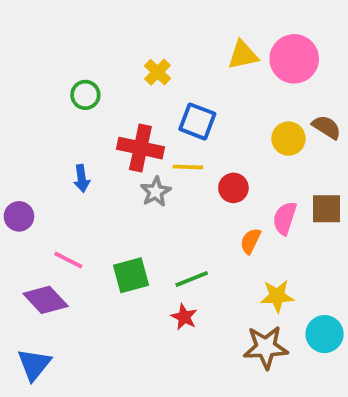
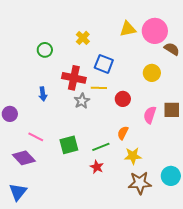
brown semicircle: (326, 127) -> (172, 49), moved
orange semicircle: (251, 241) -> (123, 133), moved
yellow star: (277, 296) -> (133, 156), moved

